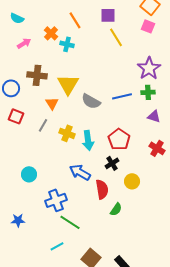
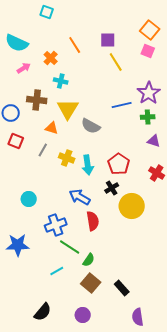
cyan semicircle: (17, 18) -> (17, 43), size x1.6
cyan cross: (67, 44) -> (61, 81), moved
blue line: (122, 96) -> (122, 105), moved
orange triangle: (52, 103) -> (52, 128), turned -40
yellow circle: (132, 181) -> (132, 206), size x1.6
red semicircle: (102, 189) -> (93, 221), moved
green semicircle: (116, 209) -> (89, 260), moved
blue star: (18, 220) -> (18, 245), size x1.6

